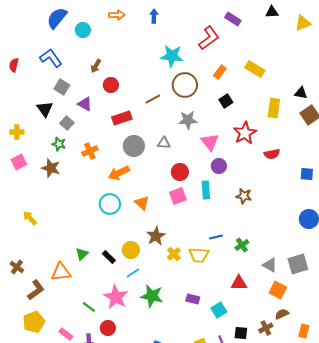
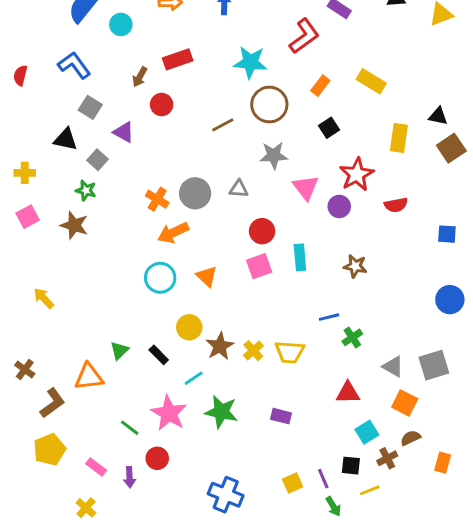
black triangle: (45, 109) -> (66, 139), turned -42
red rectangle: (122, 118) -> (178, 59), moved
orange cross: (90, 151) -> (157, 199), moved, turned -35
purple circle: (219, 166) -> (339, 206), moved
brown star: (156, 236) -> (220, 346), moved
blue line: (216, 237) -> (329, 317), moved
yellow circle: (131, 250) -> (189, 327), moved
cyan square: (219, 310) -> (367, 432), moved

